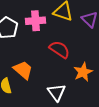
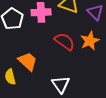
orange star: (83, 72) -> (90, 41), moved

